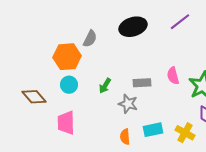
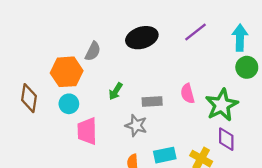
green arrow: (105, 86) -> (116, 91), moved
brown diamond: (34, 97) -> (29, 98), moved, turned 50
pink trapezoid: (66, 123) -> (87, 131), moved

